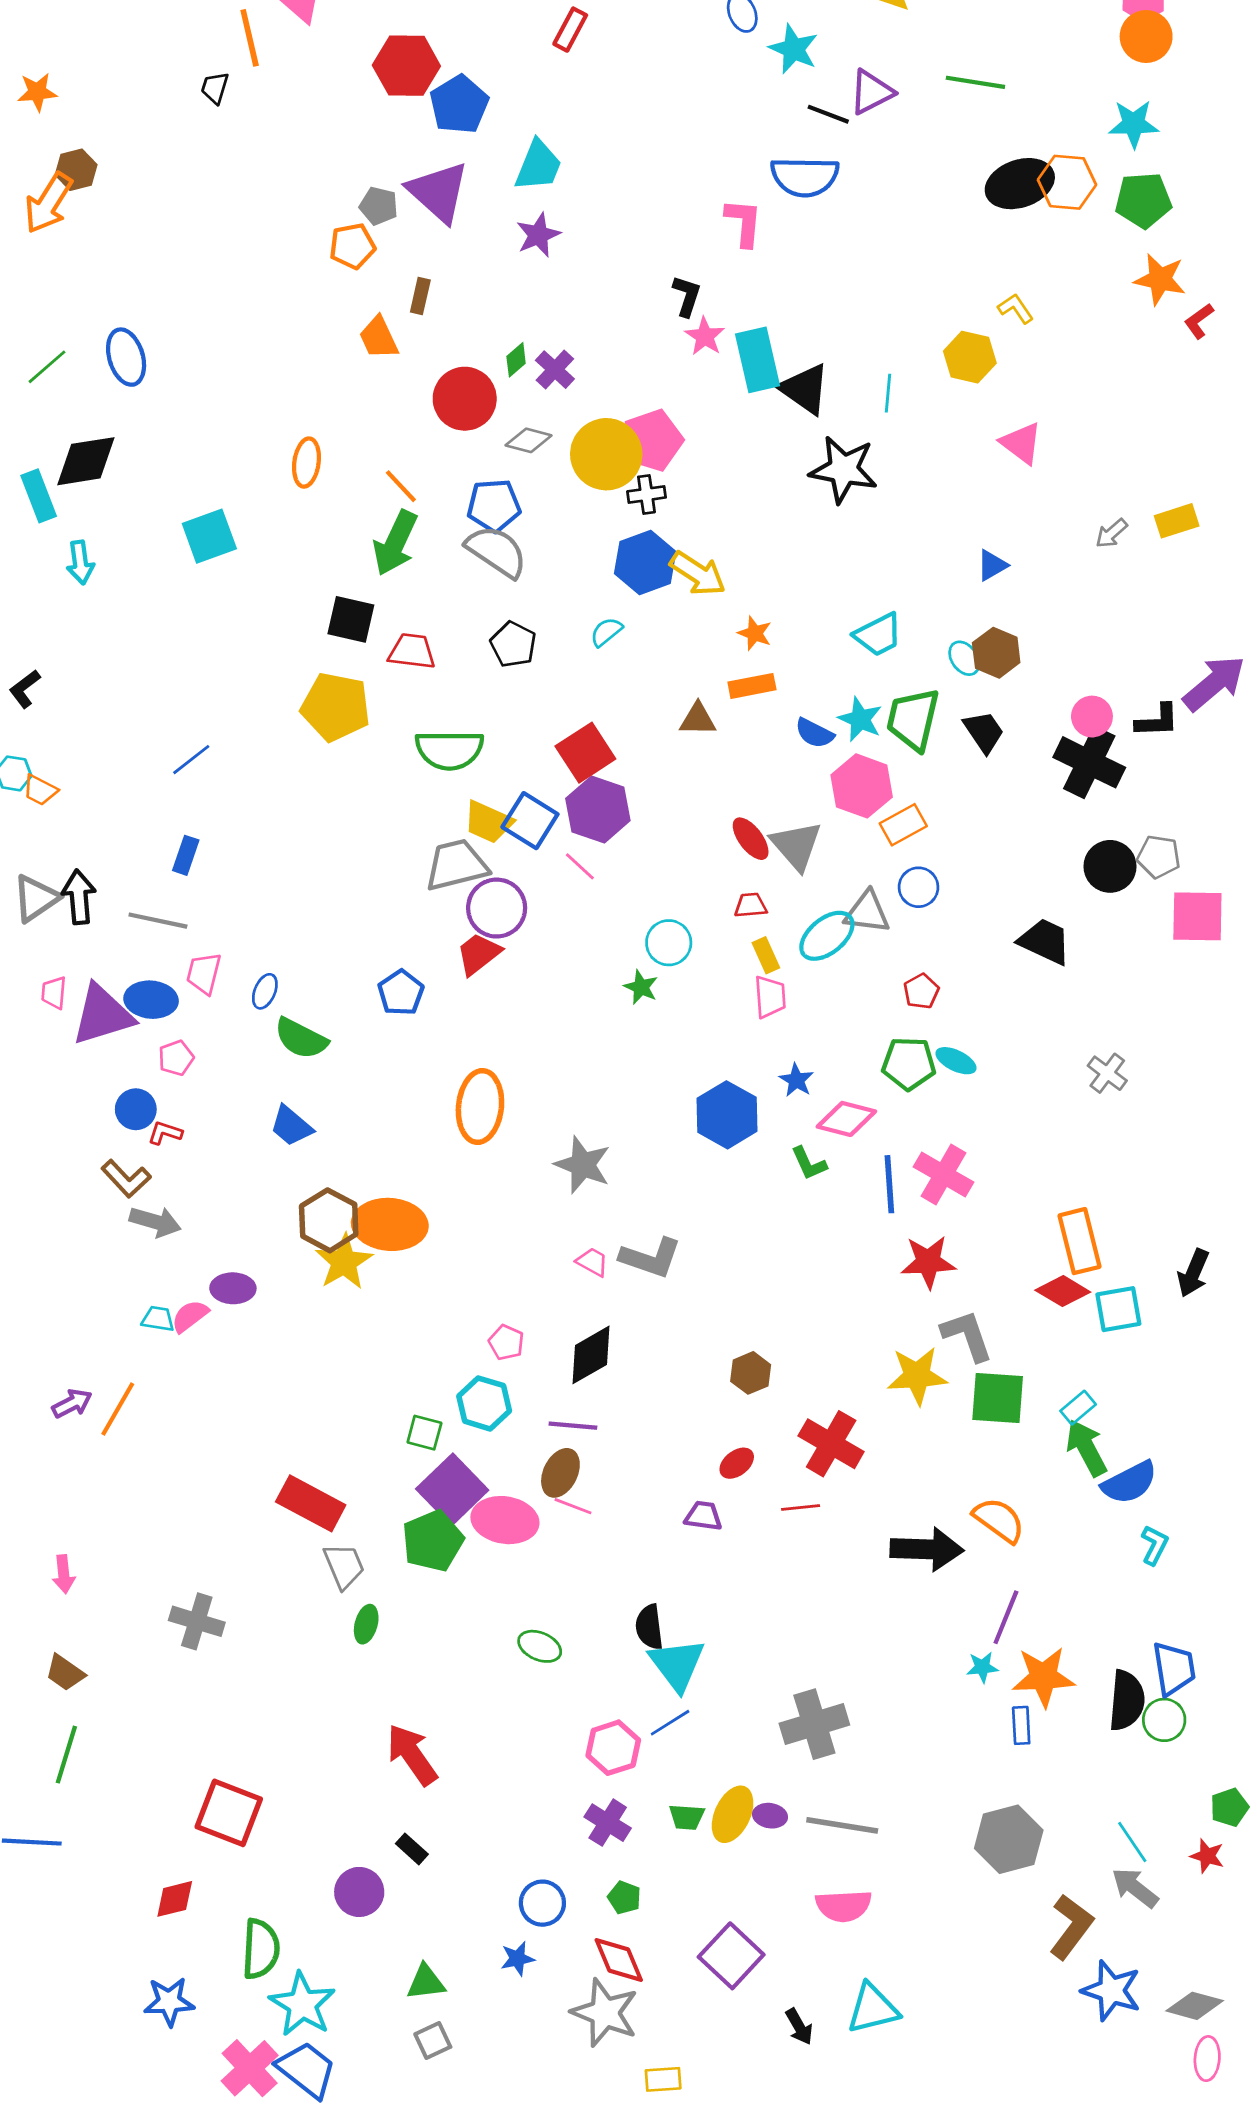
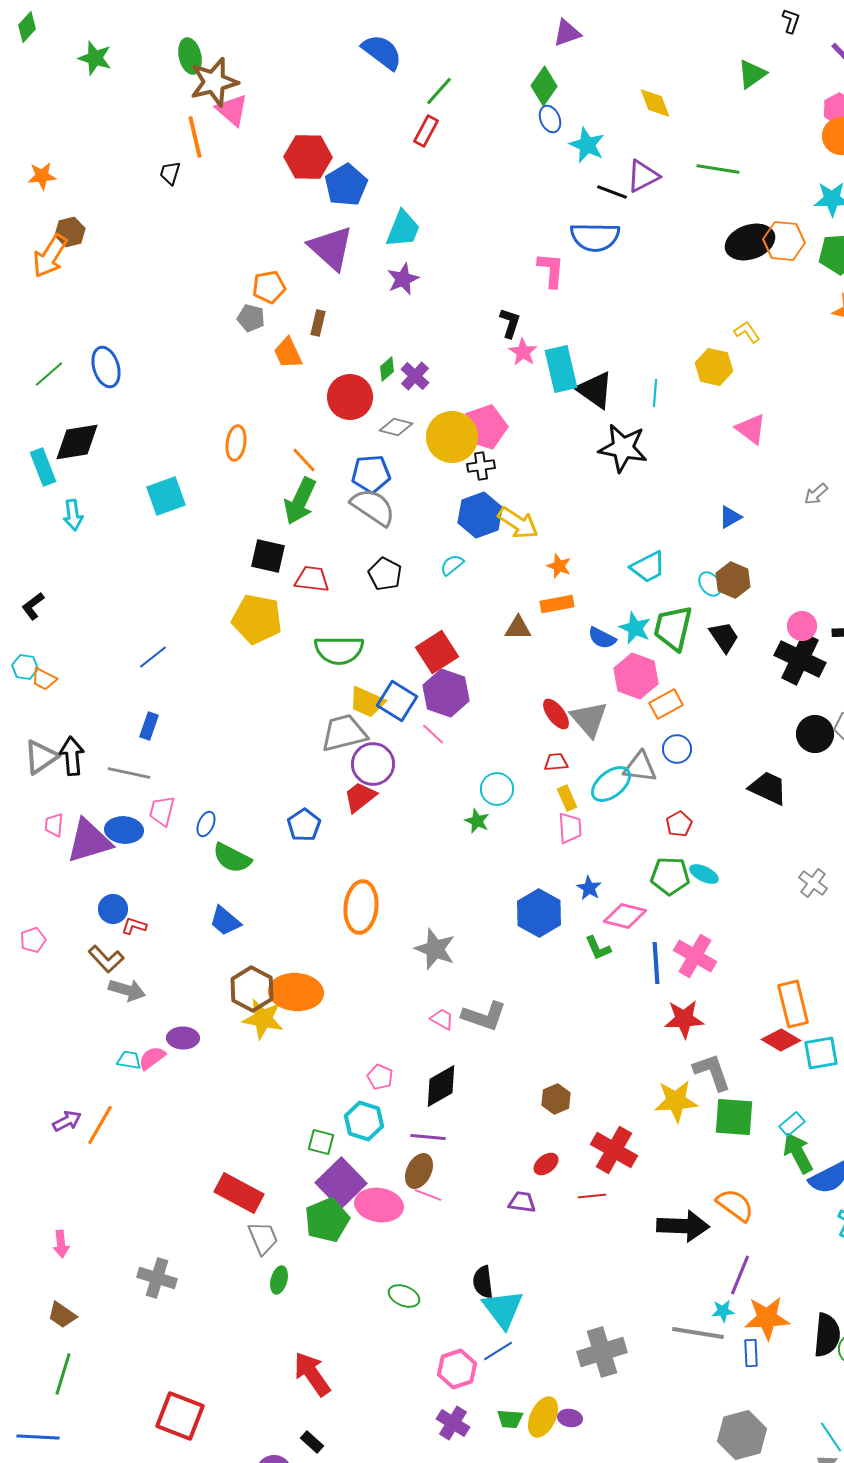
gray pentagon: (379, 206) -> (251, 318), moved
pink pentagon: (176, 1058) -> (33, 940), moved
yellow star: (344, 1262) -> (263, 1019), turned -30
gray line: (842, 1825) -> (698, 1333), moved

